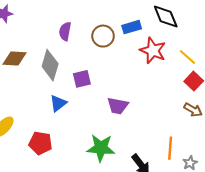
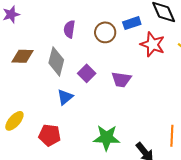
purple square: (82, 79) -> (87, 73), turned -30
purple trapezoid: (118, 106) -> (121, 80), moved

